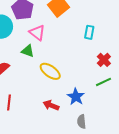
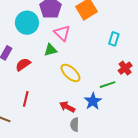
green triangle: (28, 51) -> (51, 50), turned -40
green line: (103, 82) -> (108, 85), moved
gray semicircle: (82, 122) -> (75, 125), moved

